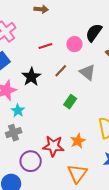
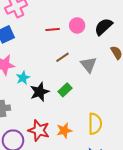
pink circle: (74, 44) -> (77, 25), moved
black star: (31, 77) -> (40, 92), moved
cyan star: (18, 111) -> (23, 78), moved

